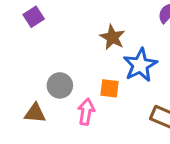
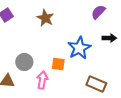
brown star: (112, 37) -> (45, 18), moved

